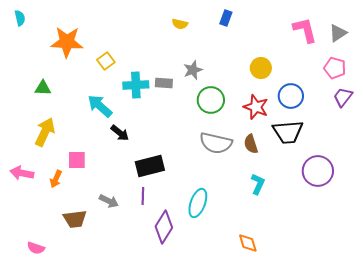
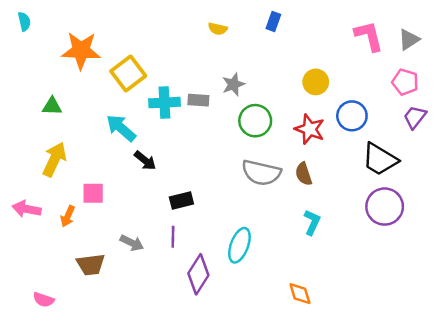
yellow square: (106, 61) -> (128, 73), size x1.6
black trapezoid: (288, 132) -> (380, 159), moved, turned 36
black rectangle: (150, 166) -> (181, 200), size x0.7

